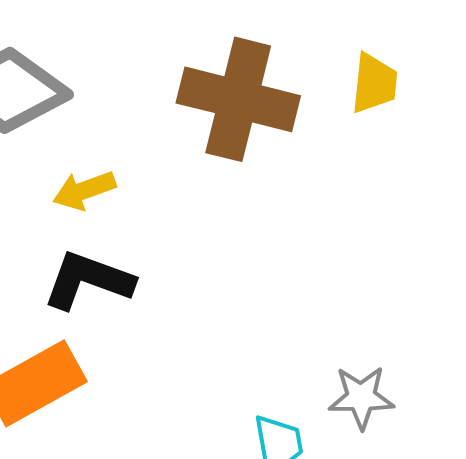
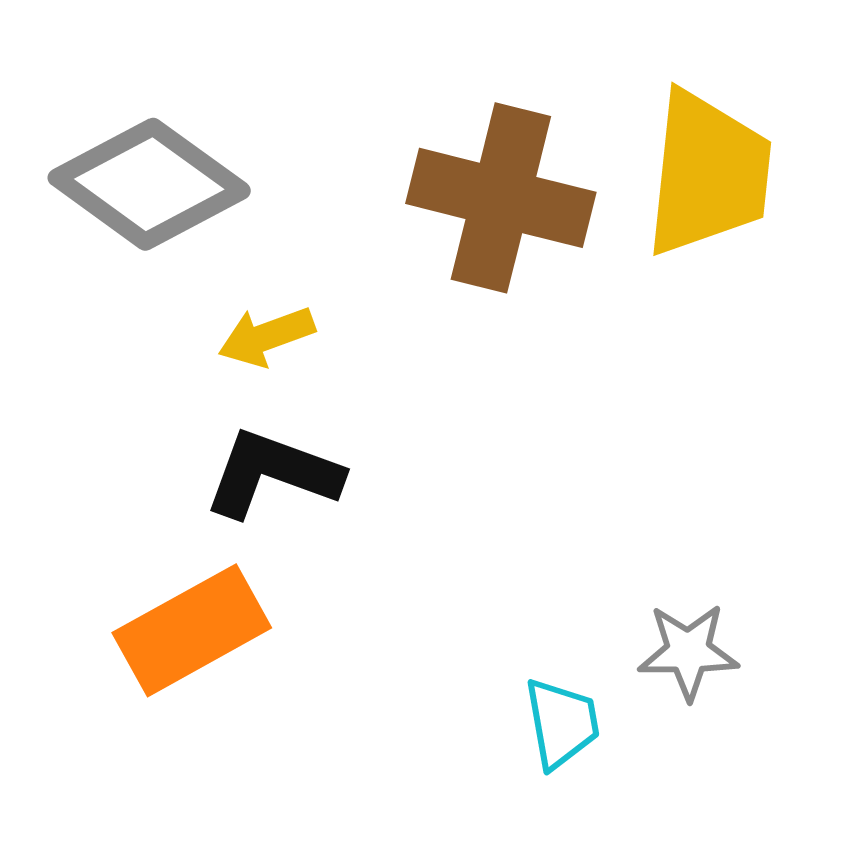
yellow trapezoid: (374, 83) -> (708, 174), size x1.8

